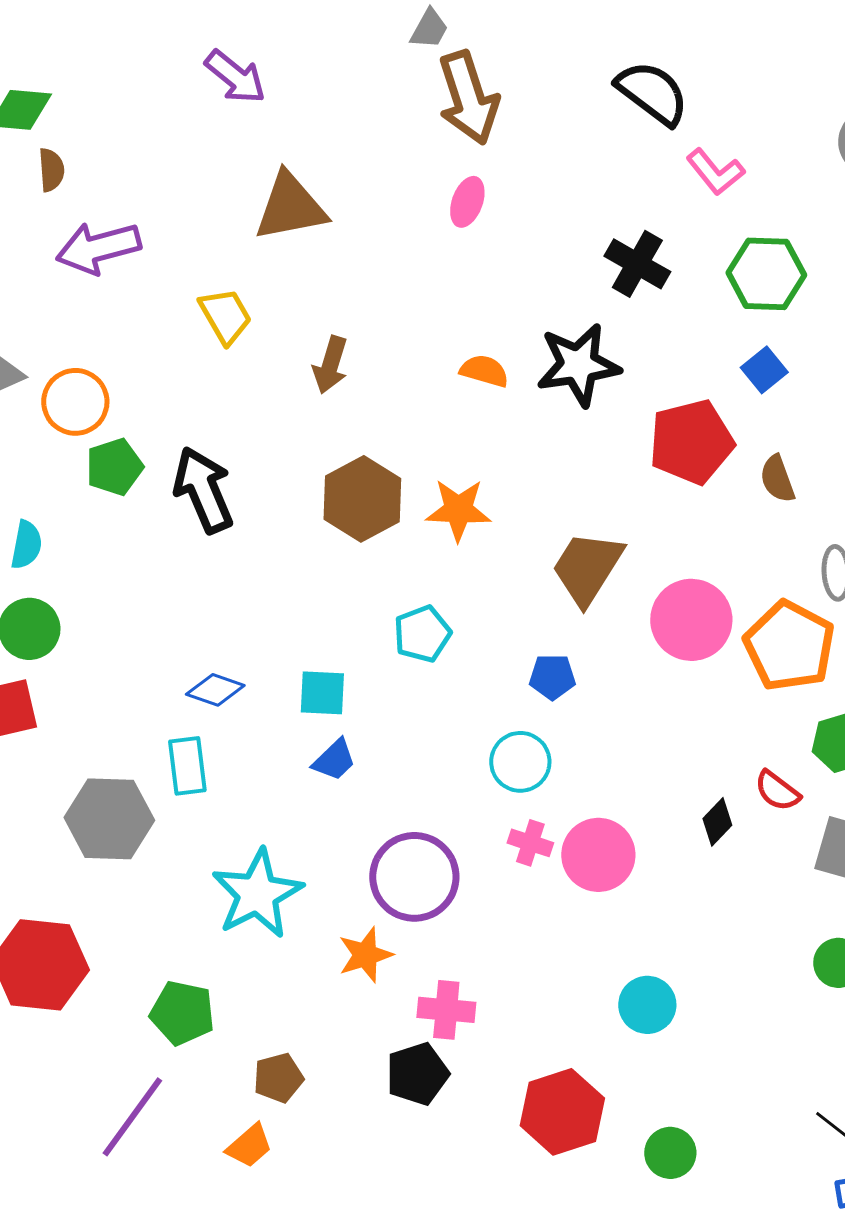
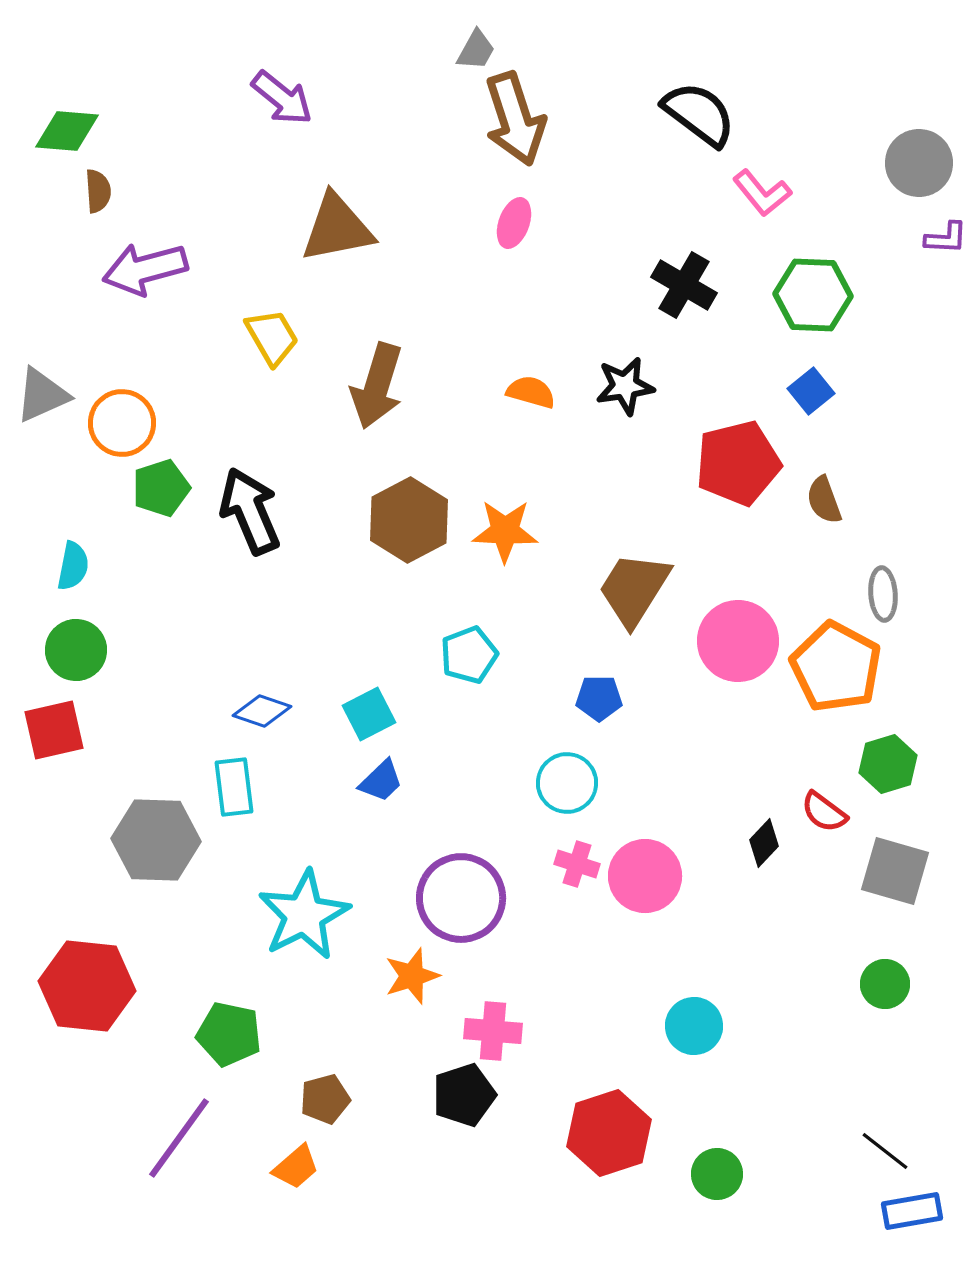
brown arrow: (330, 365) -> (377, 386), size x1.5
black star: (578, 365) -> (625, 386), size x0.7
cyan square: (322, 693) -> (369, 714), turned -30

